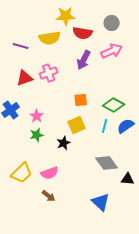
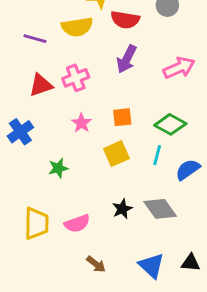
pink arrow: (112, 51) -> (179, 68), moved
pink star: (37, 116) -> (81, 123), moved
blue semicircle: (126, 126) -> (188, 170), moved
black star: (64, 143) -> (122, 209), moved
yellow trapezoid: (22, 173) -> (36, 223), turned -45
black triangle: (128, 179) -> (191, 263), moved
brown arrow: (49, 196) -> (96, 264), moved

